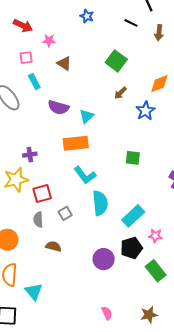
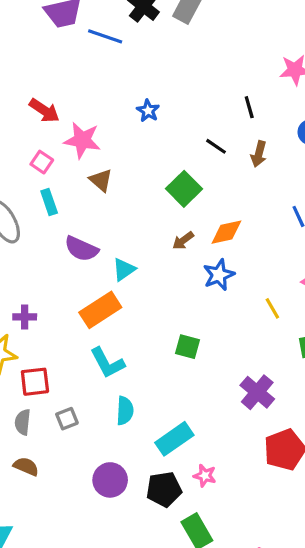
black line: (131, 23) -> (216, 146), moved
pink star: (49, 40) -> (82, 140), size x1.6
pink square: (26, 58) -> (42, 162), turned 32
orange diamond: (159, 84) -> (226, 232), moved
orange rectangle: (76, 143) -> (100, 310), turned -35
cyan semicircle: (100, 203) -> (125, 411), size x0.7
brown semicircle: (53, 246) -> (26, 466), moved
purple circle: (104, 259) -> (110, 480), moved

